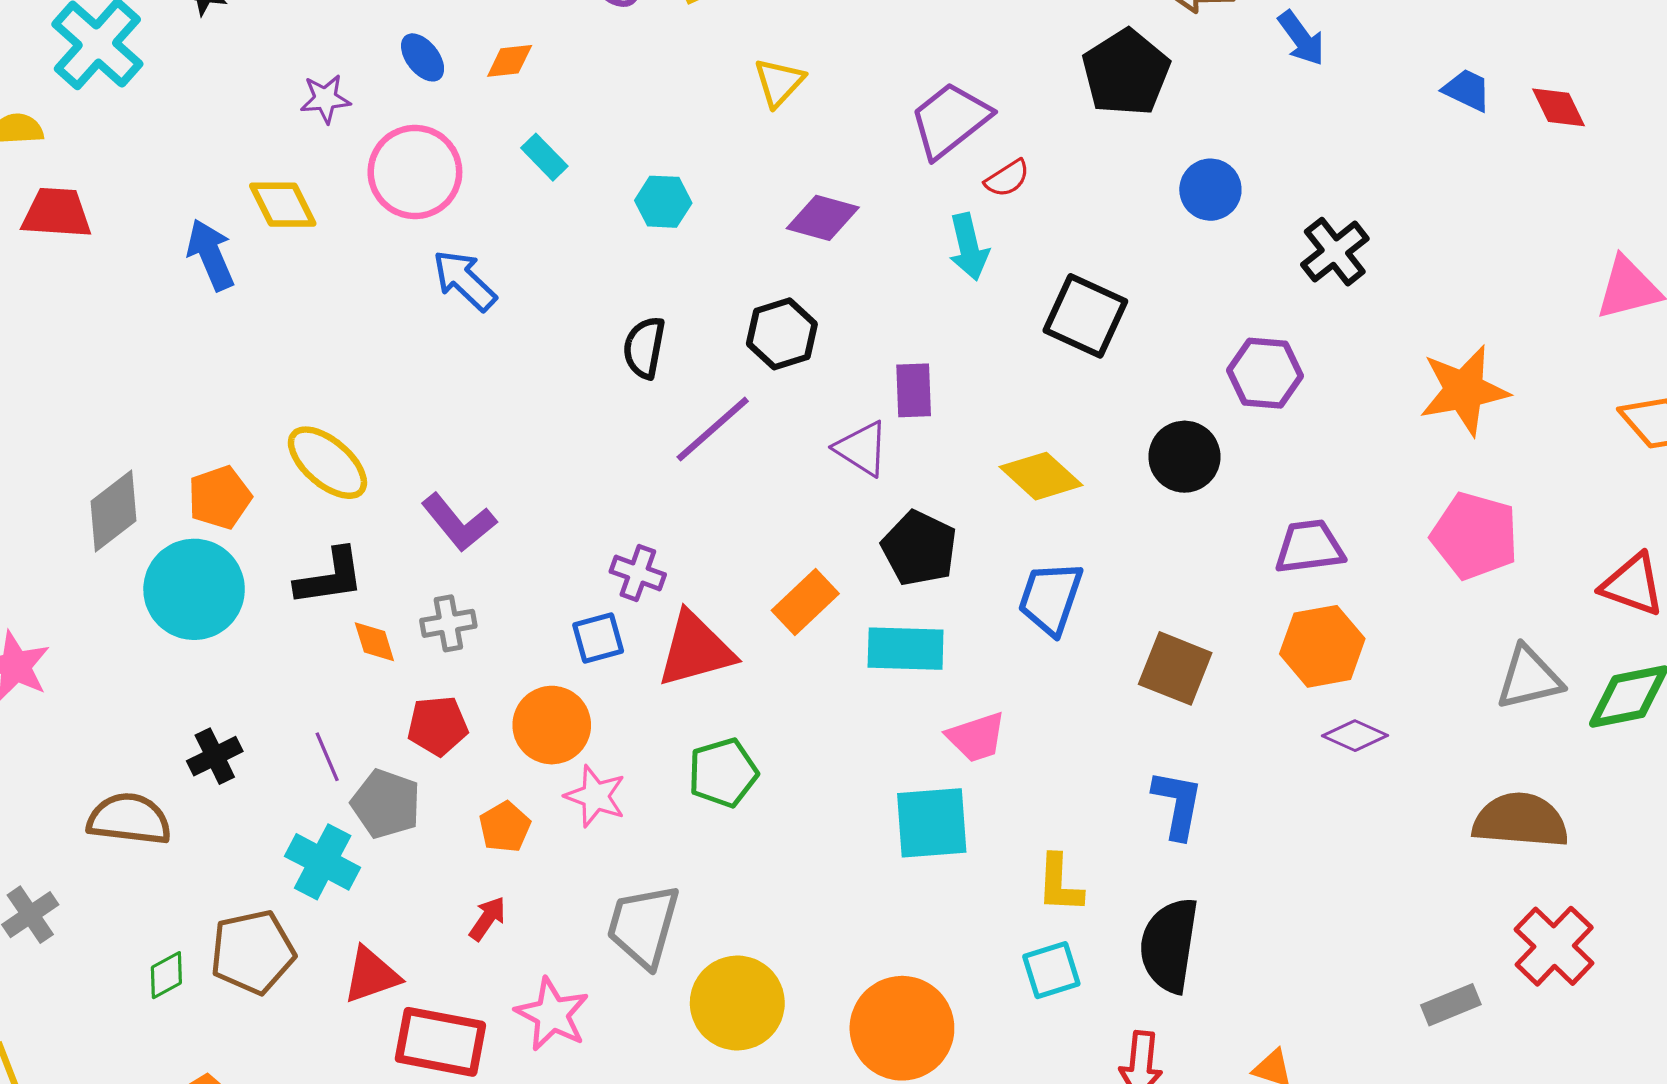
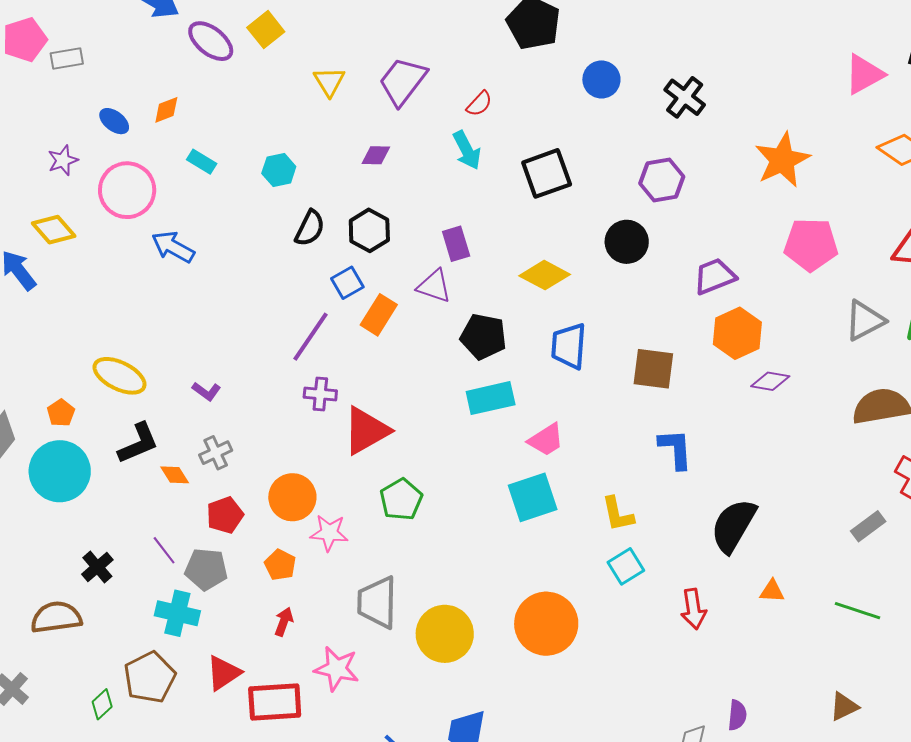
purple trapezoid: (950, 120) -> (403, 81), moved
purple diamond: (823, 218) -> (376, 155), size x0.7
black square: (1085, 316) -> (547, 173), turned -30
black semicircle: (644, 348) -> (310, 228), moved, turned -150
purple line: (713, 429) -> (311, 337), moved
orange pentagon: (220, 497) -> (61, 413), size x0.7
purple L-shape: (459, 522) -> (206, 391), size x0.6
orange rectangle: (805, 602) -> (379, 315), moved
blue square: (598, 638) -> (347, 283), moved
black semicircle: (1169, 945) -> (733, 526), moved, turned 36

